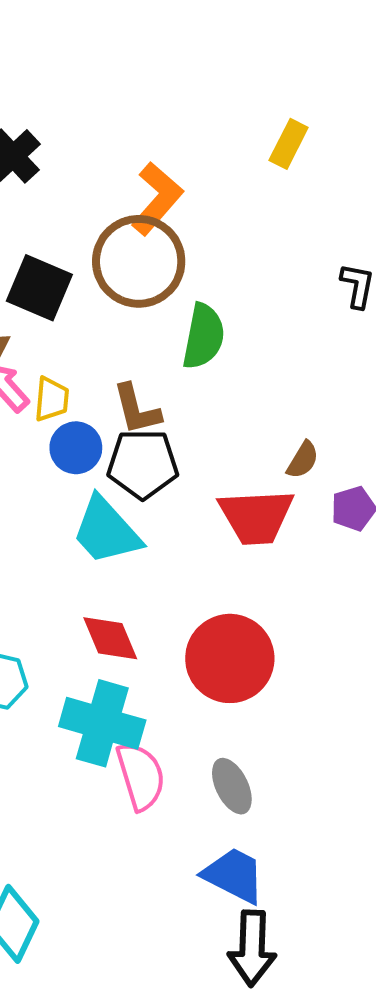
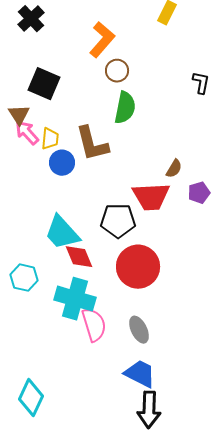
brown circle: (139, 261) -> (117, 71), moved, size x0.5
brown L-shape: (137, 409) -> (92, 144), size x1.4
black pentagon: (143, 464) -> (118, 221), moved
cyan trapezoid: (106, 531) -> (62, 233), moved

